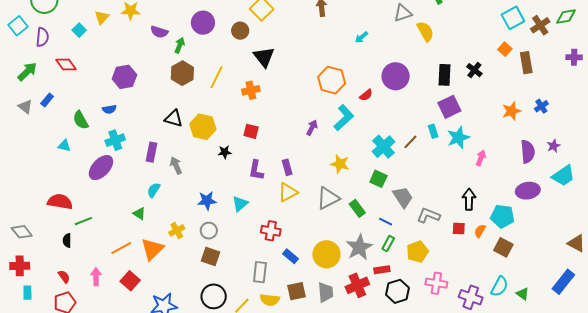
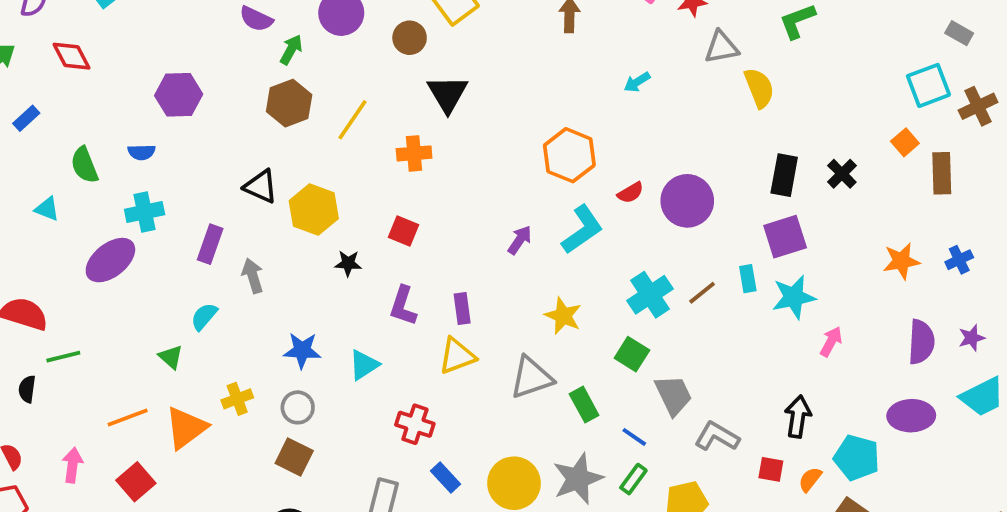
purple circle: (396, 76) -> (687, 201), moved

